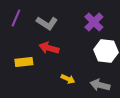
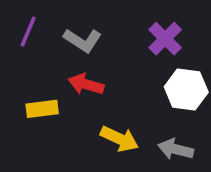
yellow arrow: (68, 79) -> (119, 139), size x1.5

